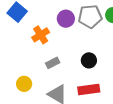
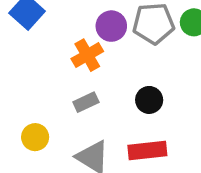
orange cross: (41, 35) -> (87, 55), moved

